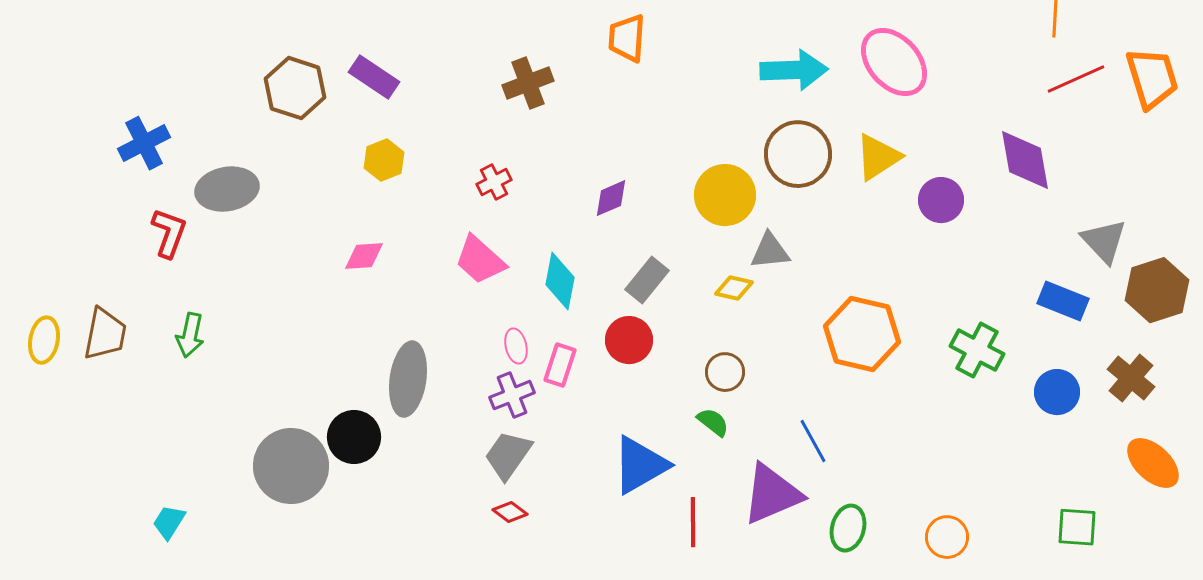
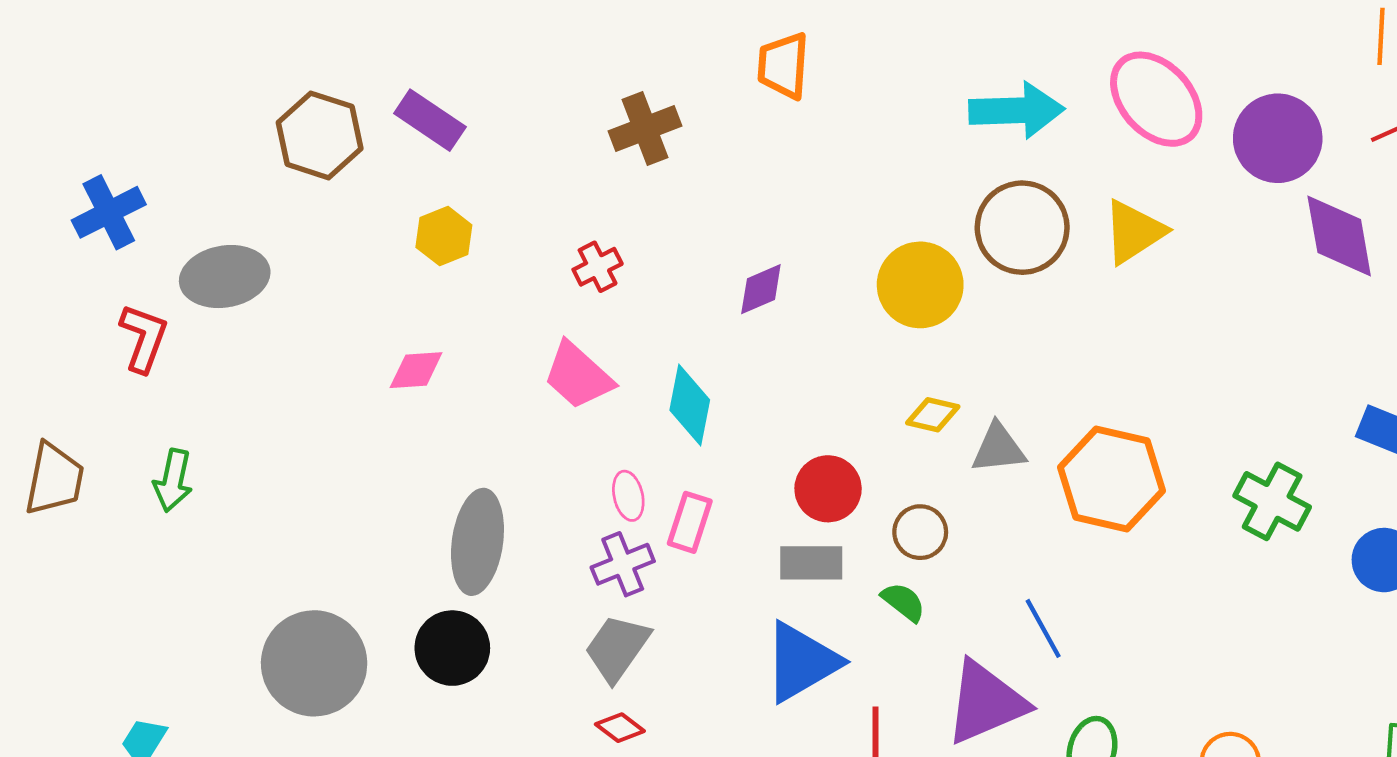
purple circle: (941, 200) -> (1278, 138), moved, size x1.4
gray triangle: (770, 251) -> (998, 448), moved
gray rectangle: (647, 280) -> (811, 563), moved, turned 51
red circle: (629, 340) -> (828, 489), moved
black circle: (354, 437) -> (452, 648), moved

